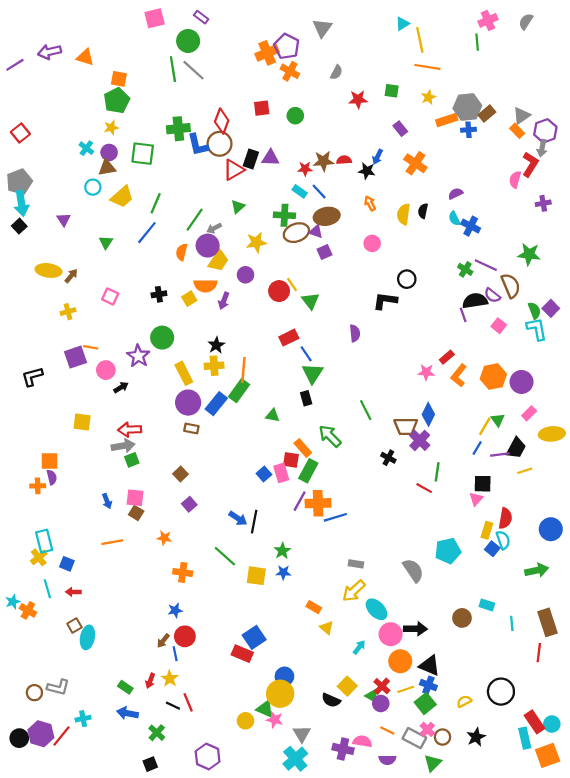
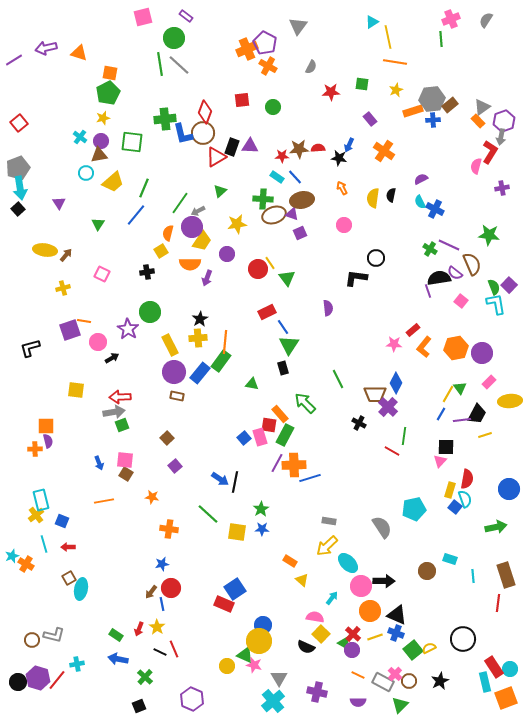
yellow square: (189, 299) -> (161, 251), moved
green square: (425, 703) -> (413, 650), moved
pink semicircle: (362, 741) -> (315, 617), moved

